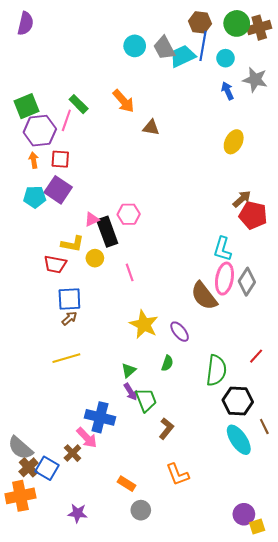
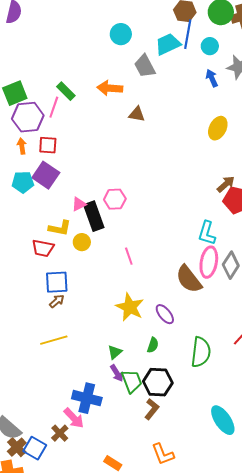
gray trapezoid: (164, 48) -> (145, 66), moved
orange arrow: (123, 101) -> (110, 88), turned 135
pink line: (130, 272) -> (129, 256), moved
black hexagon: (238, 401) -> (158, 382), moved

